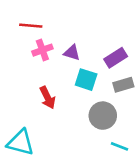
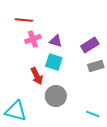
cyan square: (86, 80) -> (54, 62), moved
gray circle: (103, 116) -> (56, 96), moved

